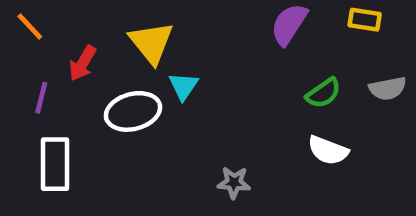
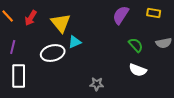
red arrow: (83, 63) -> (31, 18), moved
cyan triangle: (183, 86) -> (75, 42), turned 32
green semicircle: (323, 93) -> (136, 45), turned -98

